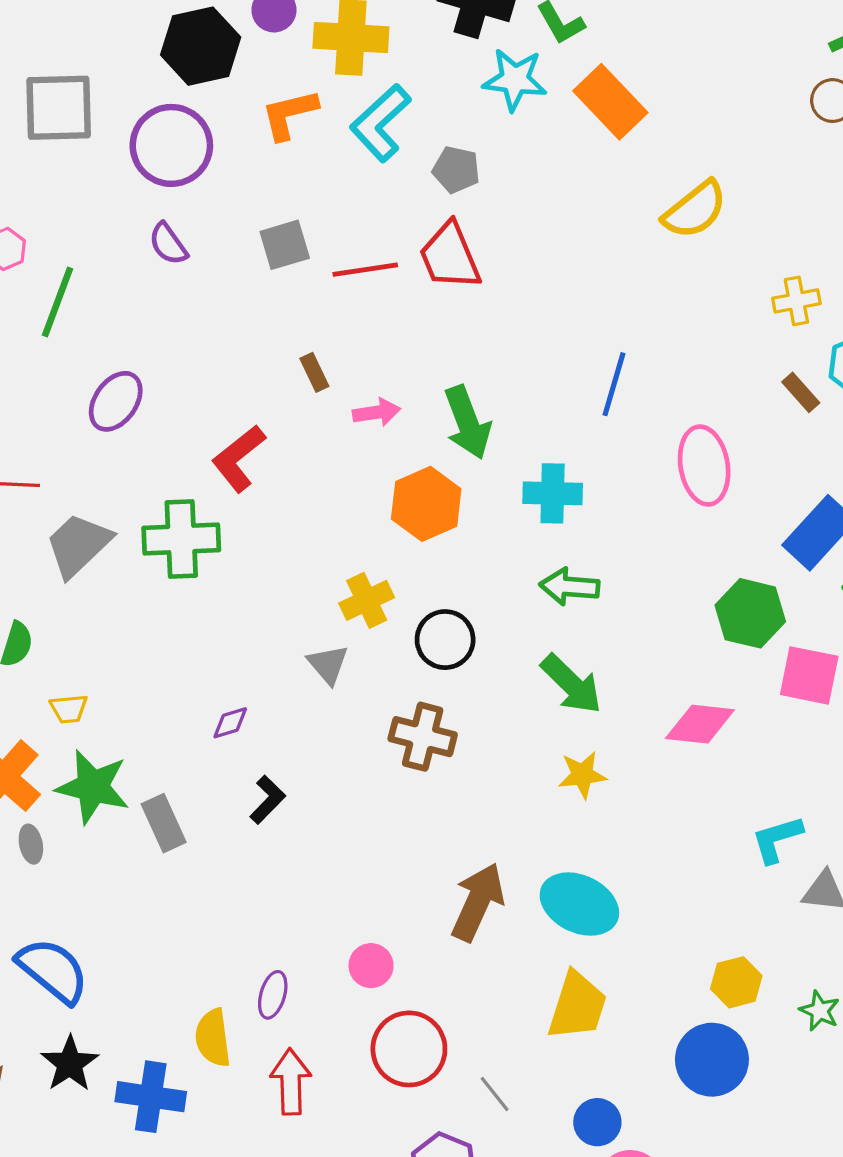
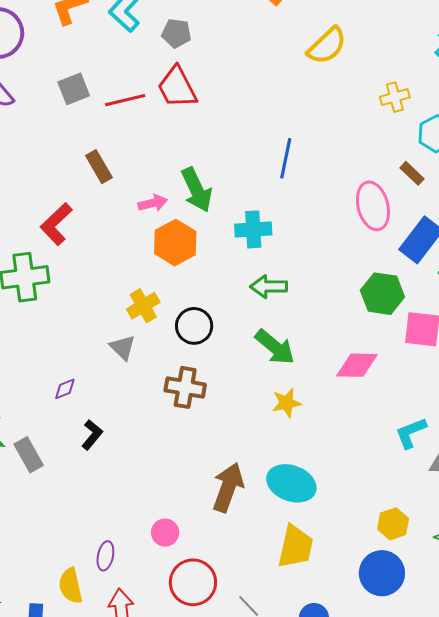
brown rectangle: (314, 372) -> (99, 167), size x1.4
brown rectangle: (801, 392) -> (412, 173), moved
pink arrow: (377, 412) -> (153, 203), moved
pink ellipse: (704, 466) -> (373, 206), moved

